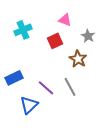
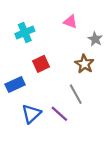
red square: (55, 41) -> (41, 64), moved
purple line: (46, 88) -> (59, 114), moved

